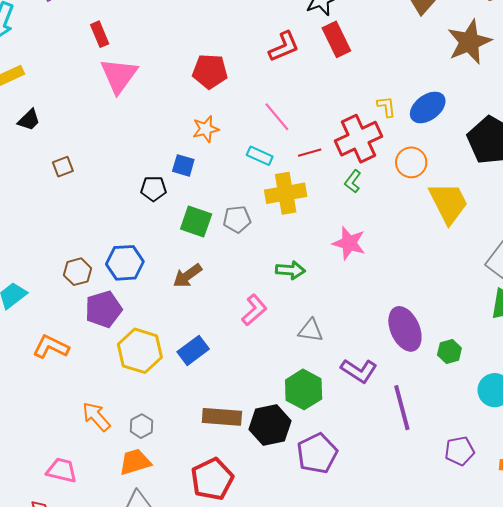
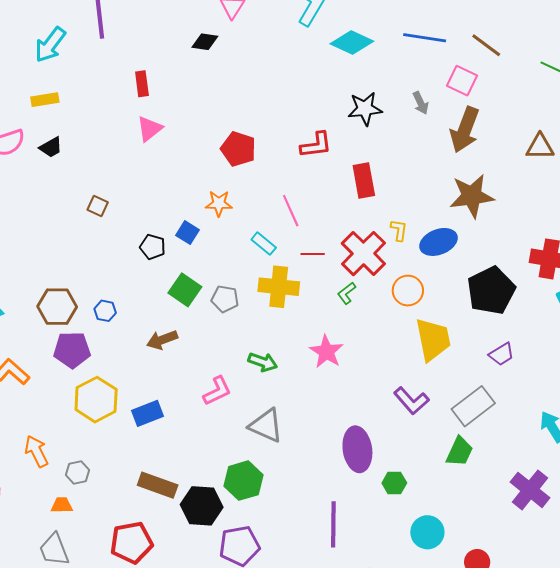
red rectangle: (336, 39) -> (364, 181), moved
brown star: (469, 42) -> (472, 196), moved
pink triangle: (119, 76) -> (149, 129), size x0.7
red cross: (359, 139) -> (363, 254), turned -36
brown square: (63, 167) -> (98, 206), moved, turned 30
blue hexagon: (125, 263) -> (105, 311), size x0.6
brown hexagon: (78, 272) -> (57, 307), size x1.4
gray triangle: (311, 330) -> (266, 426), size x1.4
purple L-shape: (359, 371) -> (411, 401), moved
orange trapezoid: (135, 462) -> (62, 505), size x0.7

